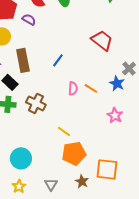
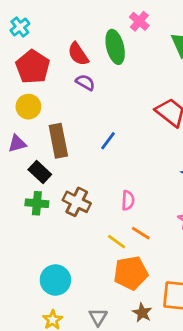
purple semicircle: (29, 19) -> (85, 82), moved
pink semicircle: (73, 88) -> (128, 200), moved
orange line: (91, 88) -> (141, 233), moved

